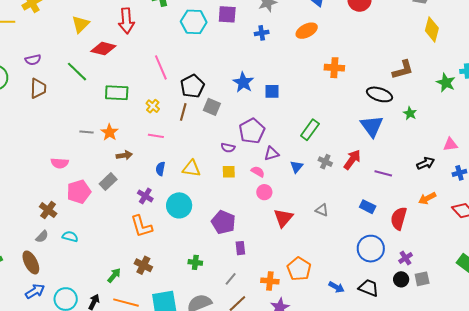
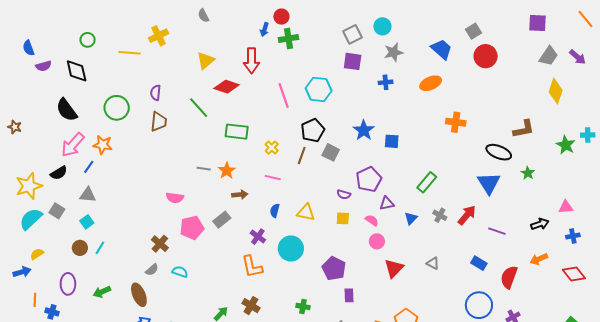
cyan hexagon: (194, 22) -> (319, 89), moved
purple semicircle: (33, 60) -> (156, 93), turned 105
pink line: (161, 67) -> (284, 96), moved

